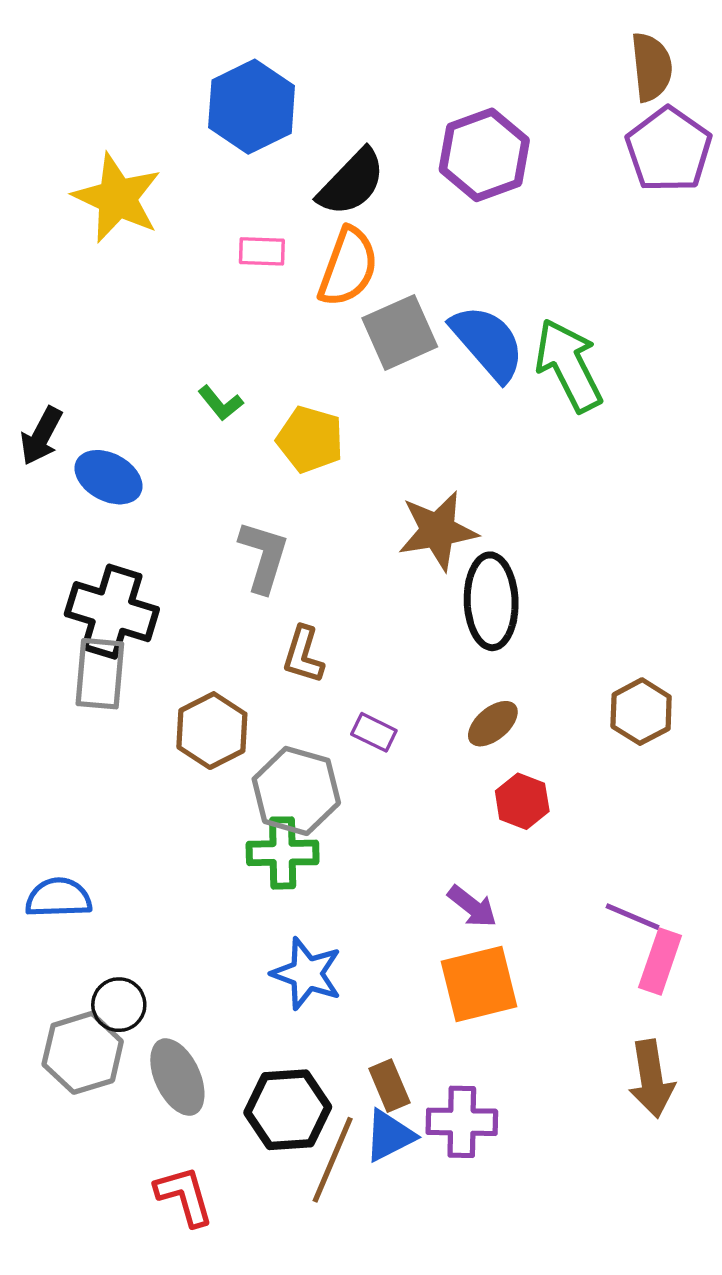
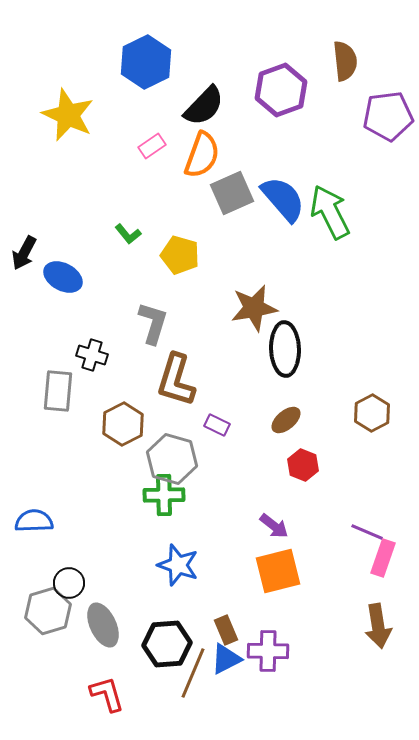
brown semicircle: (651, 67) -> (345, 61), moved
purple pentagon: (669, 150) -> (388, 116), moved, turned 30
pink rectangle: (262, 251) -> (152, 146), turned -36
black cross: (112, 612) -> (92, 355), moved, size x0.6
brown L-shape: (303, 655) -> (176, 380), size x1.6

